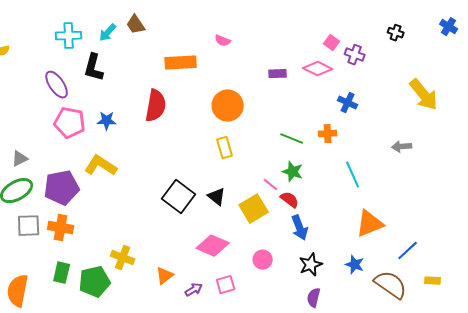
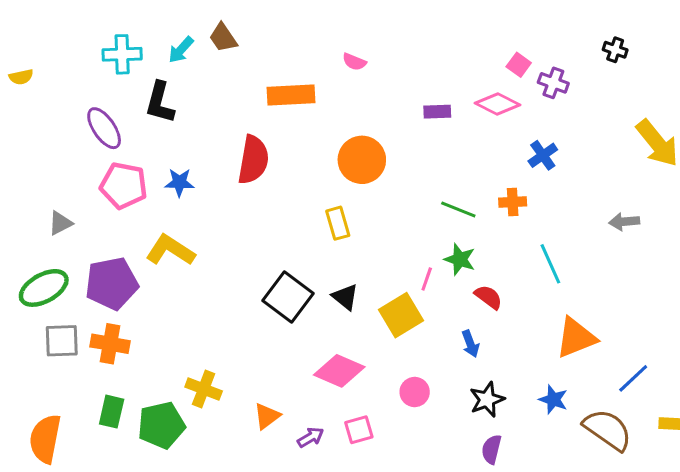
blue cross: (348, 103) -> (543, 155), turned 30
yellow rectangle: (225, 148) -> (338, 223), moved
gray triangle: (20, 159) -> (60, 223), moved
pink line: (271, 185) -> (427, 279), turned 70
red semicircle: (290, 200) -> (488, 297), moved
blue arrow: (300, 228) -> (470, 344), size x0.7

